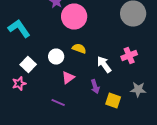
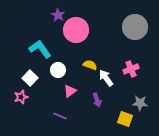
cyan L-shape: (19, 28) -> (40, 49), moved
yellow semicircle: (79, 48) -> (90, 65), moved
yellow square: (113, 100) -> (125, 119), moved

